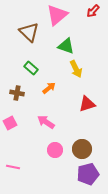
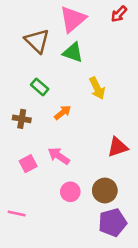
green triangle: (66, 46) -> (73, 52), moved
red triangle: (87, 104) -> (118, 147), moved
pink square: (10, 123) -> (28, 164), moved

